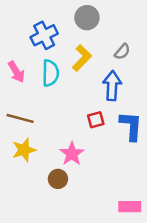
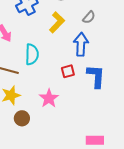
cyan semicircle: (50, 73) -> (32, 54), moved
brown circle: (58, 179) -> (22, 118), moved

